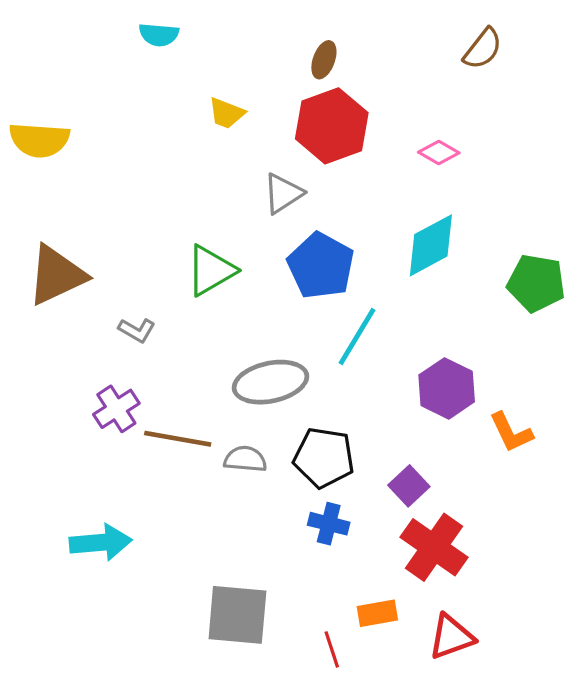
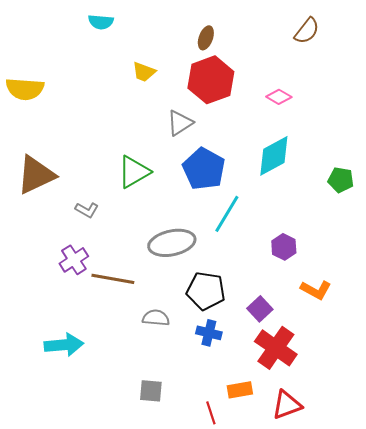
green pentagon: (536, 283) -> (341, 180), size x0.7
purple hexagon: (447, 388) -> (284, 247), size x0.7
orange L-shape: (511, 432) -> (316, 290), moved, turned -36
gray semicircle: (245, 459) -> (156, 318), moved
gray square: (237, 615) -> (151, 391), size x0.6

